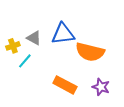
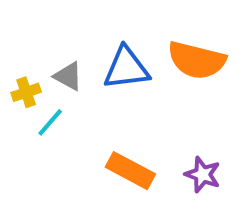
orange semicircle: (90, 52) -> (197, 60), moved

